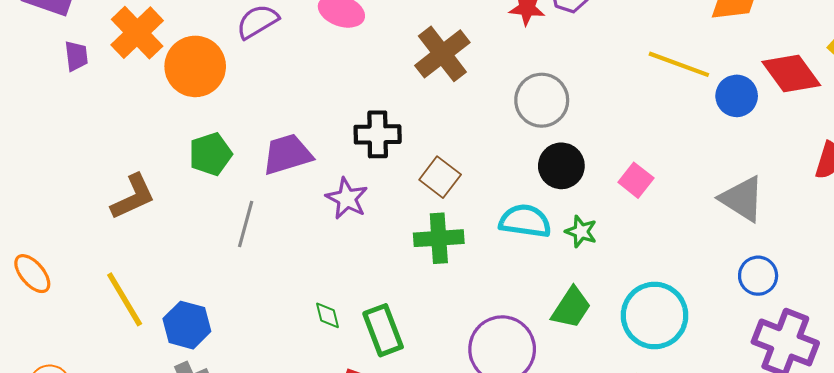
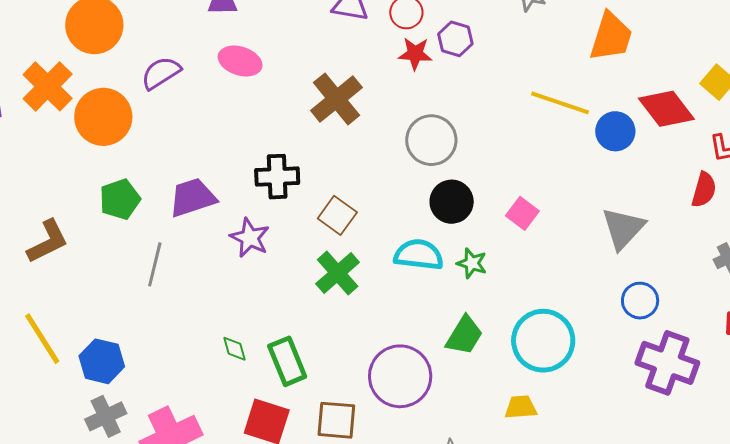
gray triangle: (742, 199) -> (623, 228), turned 42
green cross: (439, 238) -> (338, 273), turned -36

